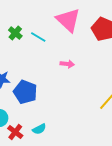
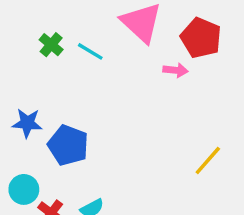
pink arrow: (67, 64) -> (175, 70), moved

